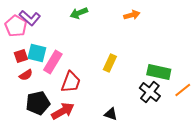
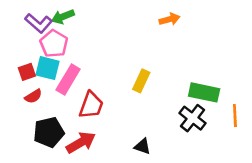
green arrow: (79, 13) -> (63, 17), moved
pink pentagon: (16, 26) -> (54, 44), moved
orange line: (183, 90) -> (235, 116), turned -54

